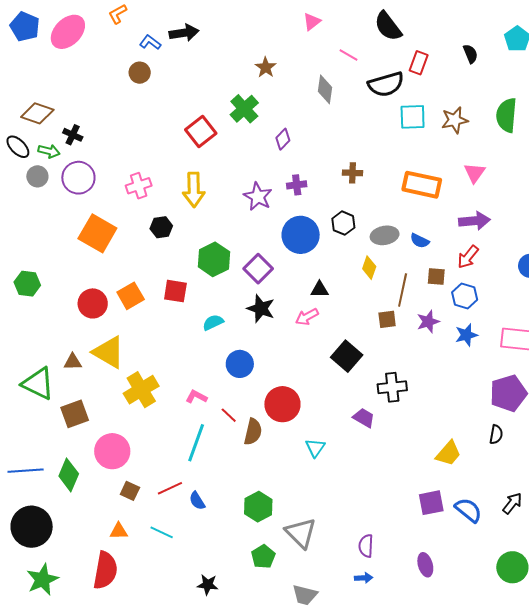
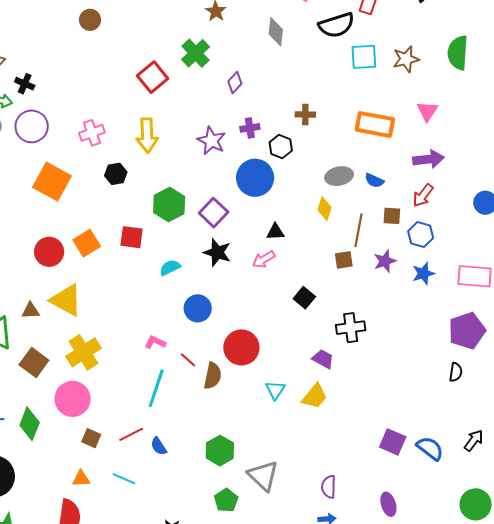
black hexagon: (343, 223) -> (281, 147), moved
black square: (347, 356) -> (304, 298), size x0.7
yellow cross: (141, 390) -> (84, 352), moved
brown square: (75, 414) -> (34, 363), turned -32
yellow trapezoid: (448, 453) -> (315, 396), moved
purple square: (431, 503) -> (393, 442), turned 36

